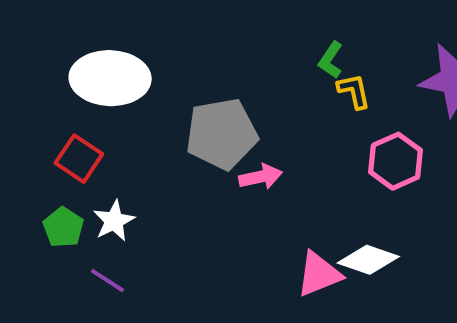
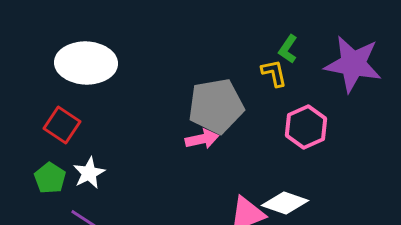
green L-shape: (331, 60) -> (288, 49), moved
gray pentagon: (222, 134) -> (216, 106), moved

